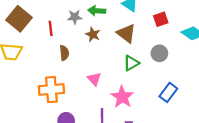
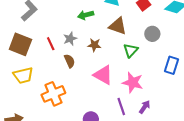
gray star: (75, 17) -> (70, 39), moved
brown star: (93, 34) -> (94, 45), moved
pink triangle: (94, 79) -> (103, 75), size x1.5
orange cross: (51, 90) -> (53, 94), moved

